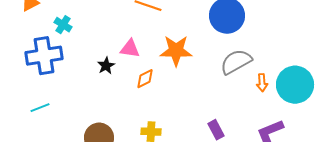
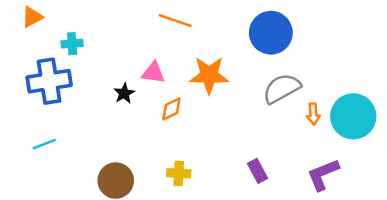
cyan cross: (63, 25) -> (72, 44), turned -36

